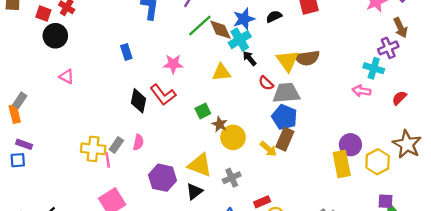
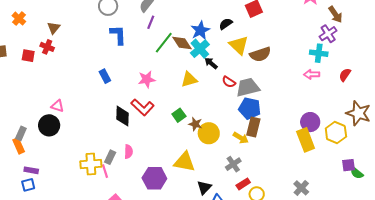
black circle: (55, 36) -> (49, 125), moved
yellow triangle: (287, 61) -> (239, 45), moved
gray cross: (232, 178) -> (233, 164), moved
black triangle: (194, 191) -> (204, 187), moved

